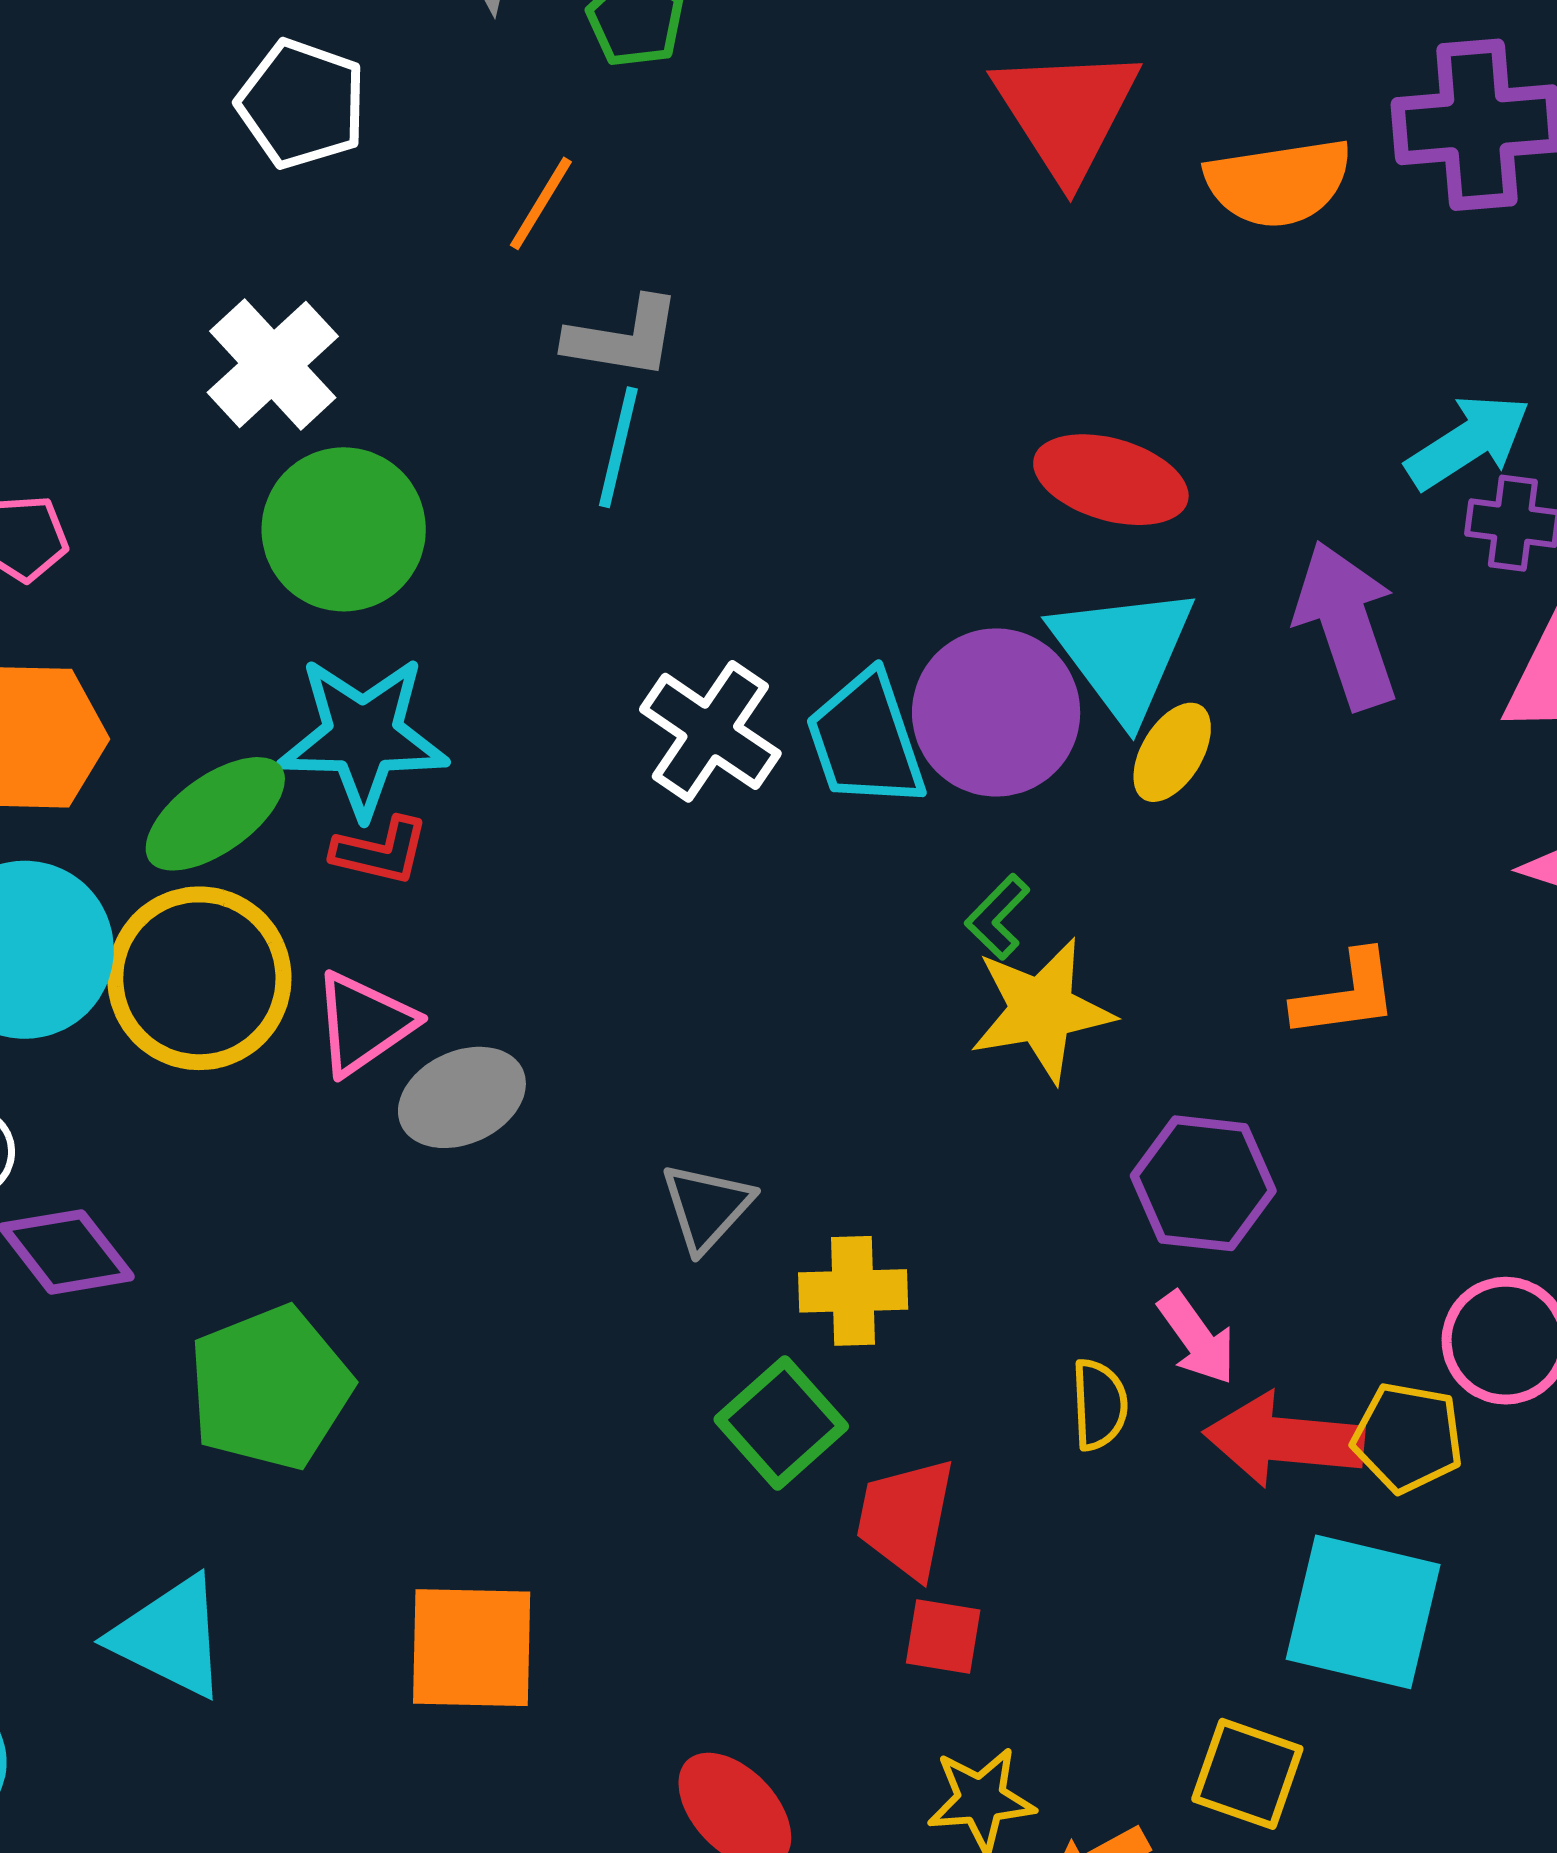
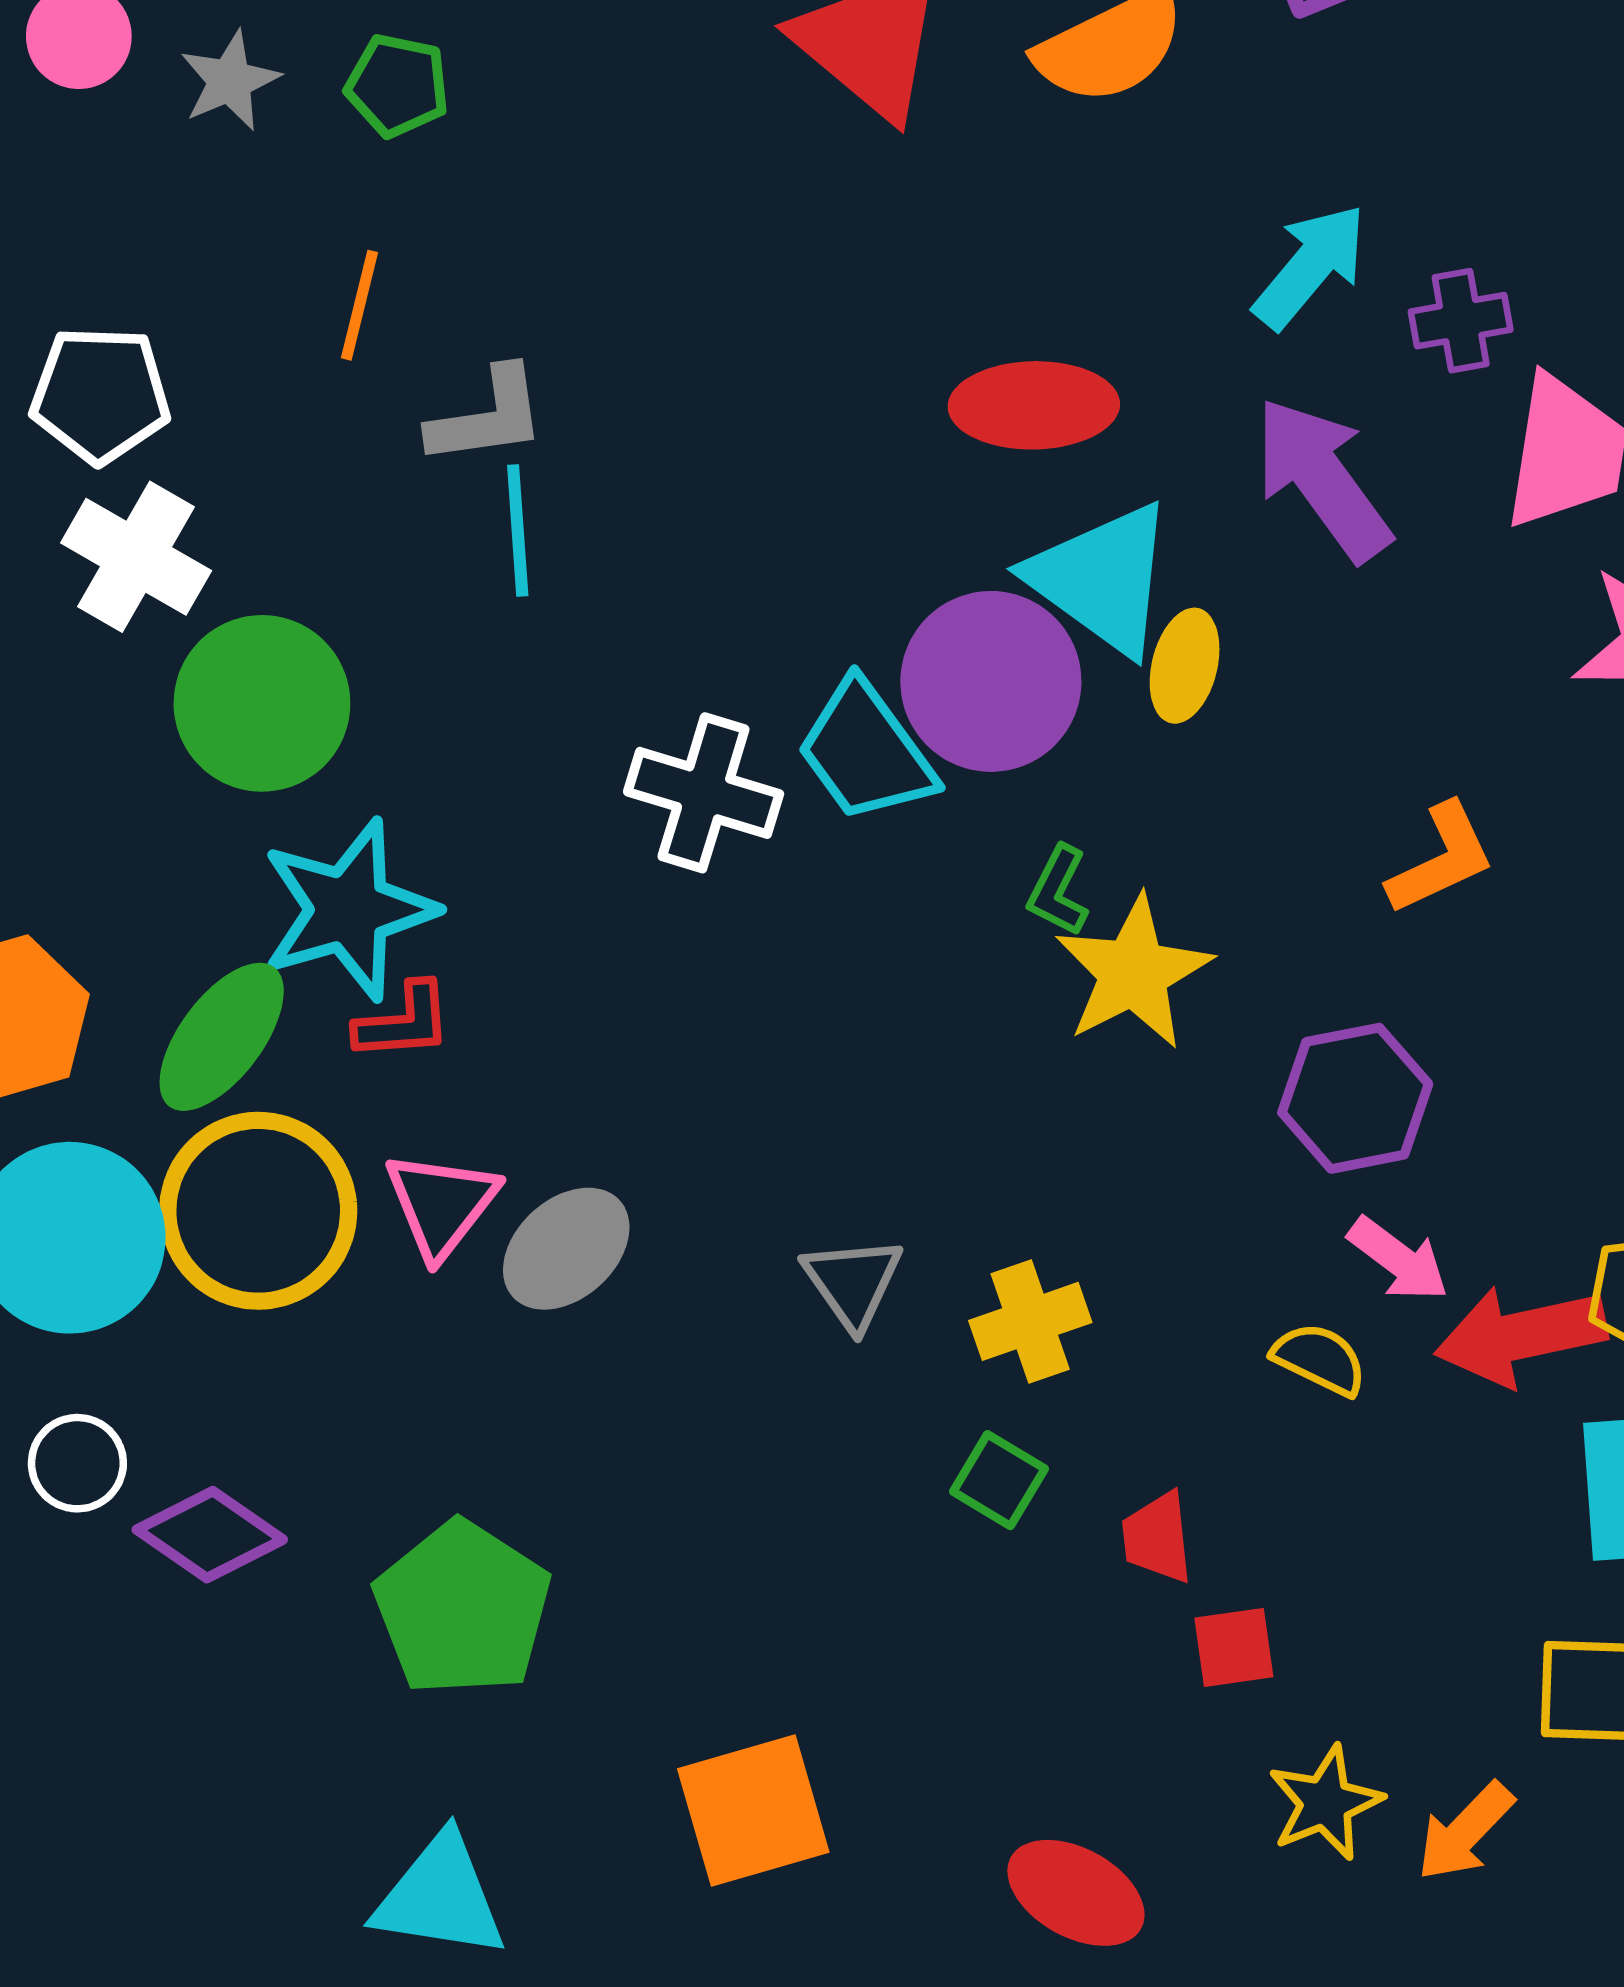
white pentagon: (302, 104) -> (100, 395), moved
cyan arrow: (1468, 442) -> (1310, 266), moved
yellow semicircle: (1099, 1405) -> (1320, 1359), turned -44
green square: (781, 1423) -> (999, 1480), size x0.7
red trapezoid: (906, 1518) -> (1157, 1538), size x0.7

